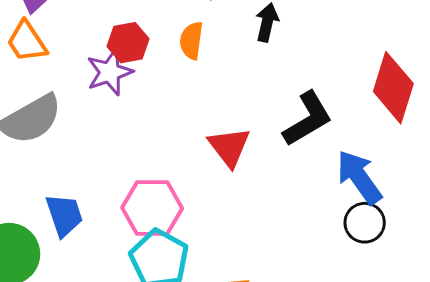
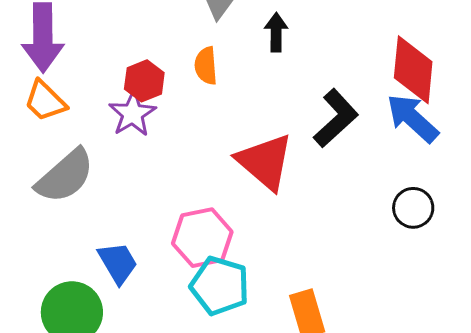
red triangle: (229, 147) -> (265, 162), size x1.4
blue arrow: (359, 177) -> (412, 118), moved

